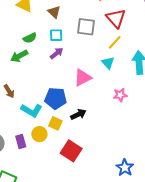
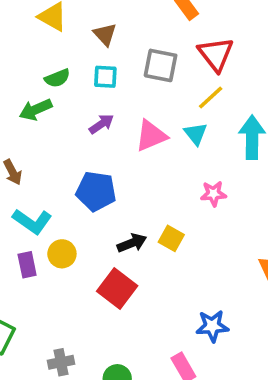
purple arrow: (57, 53) -> (101, 124), moved
pink triangle: (83, 78) -> (151, 136), moved
cyan L-shape: (31, 110) -> (32, 221), moved
black arrow: (78, 114) -> (132, 243), moved
yellow square: (55, 123) -> (171, 238), moved
blue star: (125, 168) -> (212, 326), turned 30

